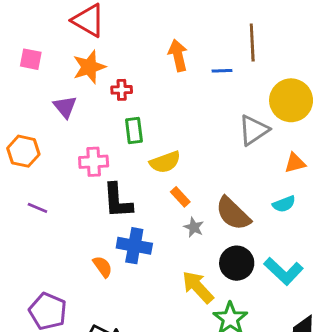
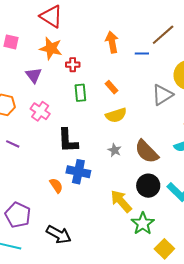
brown line: (252, 43) -> (163, 35), turned 50
orange star: (89, 67) -> (51, 48), turned 30
pink cross: (94, 162) -> (40, 111), moved, turned 36
yellow semicircle: (165, 162) -> (116, 115), moved
orange rectangle: (180, 197) -> (111, 87), moved
gray star: (194, 227) -> (115, 150), moved

